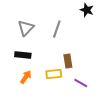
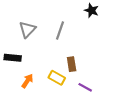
black rectangle: (23, 55) -> (13, 58), moved
yellow rectangle: (54, 74) -> (57, 78), turned 35

